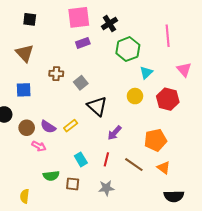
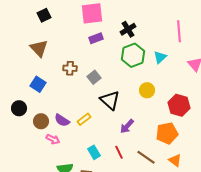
black square: (30, 19) -> (44, 15), turned -32
black cross: (109, 24) -> (128, 29), moved
green hexagon: (128, 49) -> (133, 55), moved
cyan triangle: (146, 73) -> (160, 57), moved
blue square: (24, 90) -> (38, 84), turned 35
red hexagon: (168, 99) -> (179, 105), moved
red line: (106, 159) -> (119, 152), turned -40

